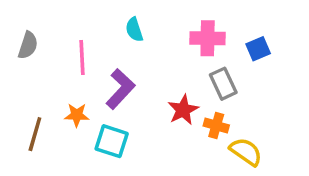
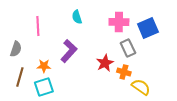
gray semicircle: (28, 45) -> (16, 49), moved
blue square: (258, 49) -> (148, 28), size x1.5
pink line: (82, 57) -> (38, 26), moved
cyan square: (112, 141) -> (44, 87), moved, turned -36

